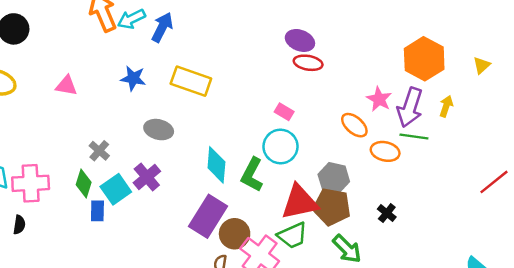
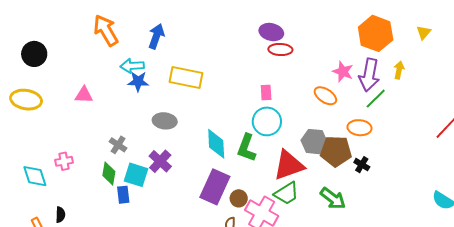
cyan arrow: (131, 19) -> (132, 66), moved, turned 30
pink rectangle: (284, 112) -> (266, 92), turned 63
green line: (414, 137) -> (376, 99), turned -45
orange ellipse: (385, 151) -> (359, 128), moved
pink cross: (31, 183) -> (64, 161), moved, size x0.6
cyan square: (116, 189) -> (136, 175), turned -30
brown pentagon: (332, 207) -> (336, 151), moved
brown circle: (235, 234) -> (239, 198), size x0.7

